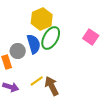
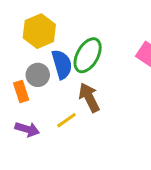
yellow hexagon: (42, 19) -> (39, 31), moved
brown arrow: (52, 86) -> (89, 98), moved

